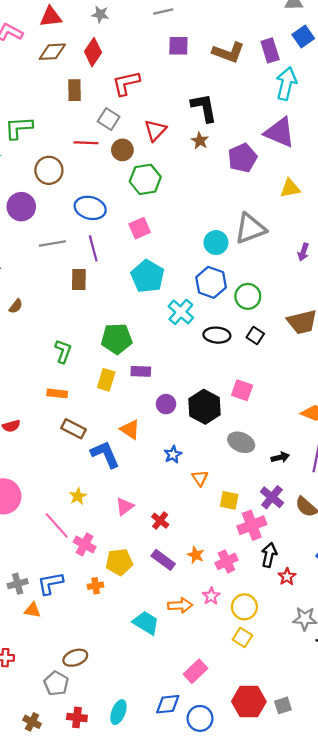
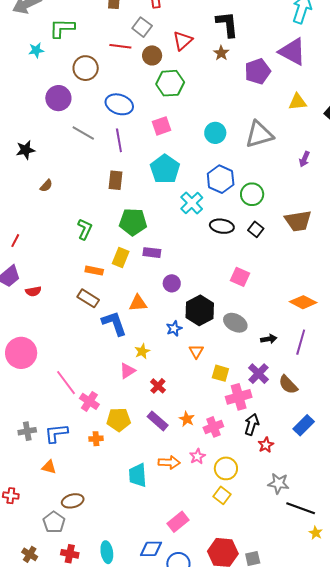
cyan circle: (216, 243) -> (215, 133), moved
gray line: (52, 244) -> (83, 133), turned 35
brown rectangle: (79, 280) -> (115, 180), moved
orange rectangle: (57, 393) -> (94, 271), moved
black hexagon: (204, 407) -> (200, 310), moved
orange triangle: (130, 429) -> (138, 303), turned -42
yellow star: (78, 496) -> (142, 351), moved
orange triangle: (32, 610) -> (49, 467), moved
cyan trapezoid: (146, 623) -> (138, 475), turned -130
cyan ellipse: (118, 712) -> (107, 552), turned -35

